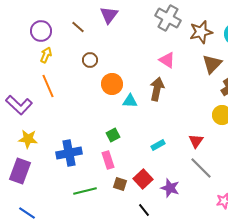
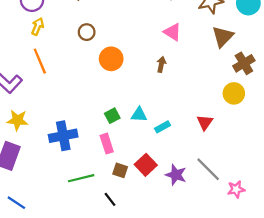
brown arrow: (157, 89) -> (161, 64), size x0.6
cyan triangle: (130, 101) -> (139, 115), moved
gray line: (201, 168) -> (208, 169), moved
black line: (144, 210) -> (110, 199), moved

